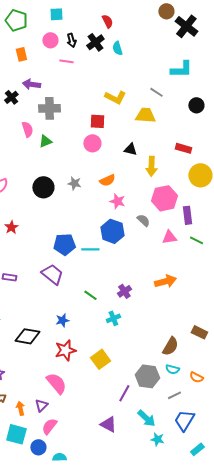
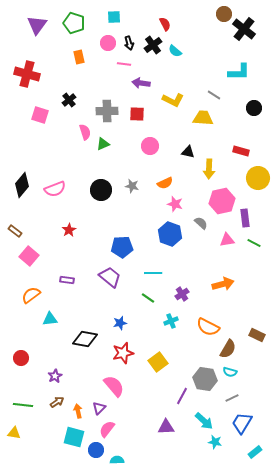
cyan semicircle: (117, 48) -> (175, 51), turned -32
purple arrow: (31, 84) -> (141, 83), moved
red square: (97, 121) -> (137, 114), moved
cyan line: (90, 249) -> (153, 273), moved
orange semicircle: (196, 377) -> (208, 327), moved, size x1.6
purple triangle: (108, 424) -> (166, 427), turned -30

